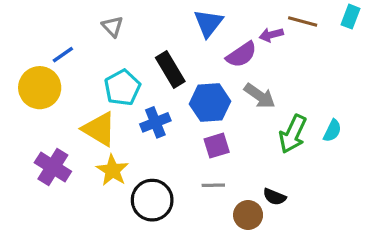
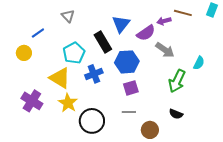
blue triangle: (208, 23) -> (121, 24), moved
yellow circle: (40, 88) -> (24, 53), size x0.6
gray arrow: (260, 96) -> (165, 50), moved
cyan semicircle: (332, 131) -> (199, 63), moved
black semicircle: (275, 197) -> (176, 114), moved

